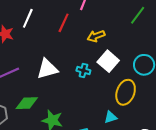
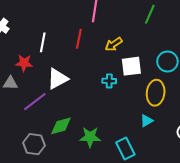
white square: (108, 61) -> (131, 66), turned -35
white triangle: (47, 69) -> (58, 79), moved

